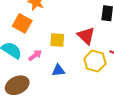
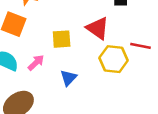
blue triangle: (58, 70) -> (69, 78), turned -32

